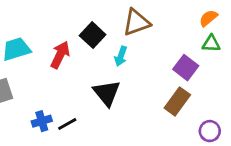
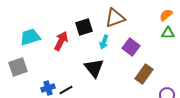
black square: (93, 35) -> (84, 27), turned 30
purple square: (186, 68) -> (131, 47), moved

